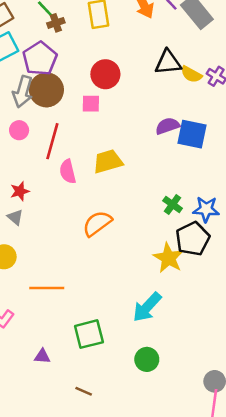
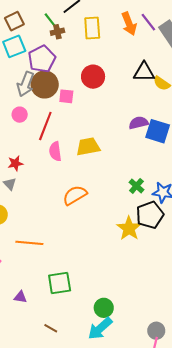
pink square: (91, 104) -> (66, 96), moved
cyan arrow: (147, 307) -> (100, 329), moved

